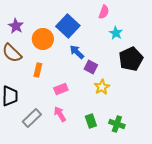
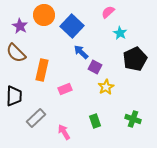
pink semicircle: (104, 12) -> (108, 12), turned -152
orange circle: (43, 39) -> (44, 15), moved
orange rectangle: (38, 70) -> (42, 70), size x1.5
pink arrow: (60, 114) -> (64, 132), moved
green cross: (117, 124) -> (133, 119), moved

